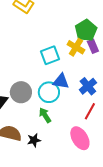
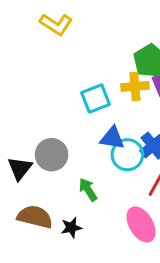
yellow cross: (76, 47) -> (135, 86), turned -36
cyan circle: (49, 92) -> (127, 155), moved

